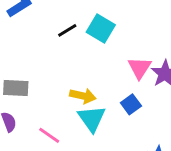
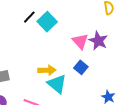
cyan square: (101, 29) -> (47, 22), turned 30
black line: (67, 30) -> (29, 17), moved

